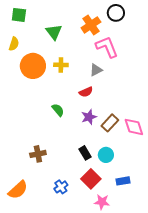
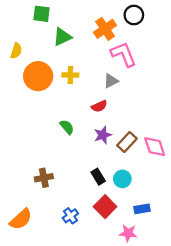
green square: (19, 15) -> (42, 14), moved
green triangle: (54, 32) -> (62, 37), turned 42
pink star: (102, 202) -> (128, 233), moved

